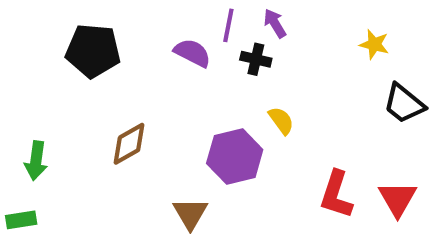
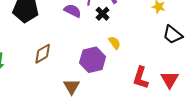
black cross: (256, 59) -> (103, 14), turned 32

